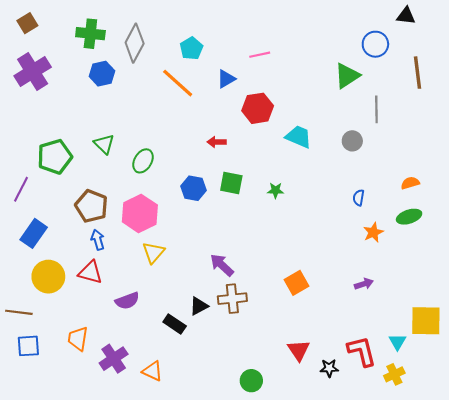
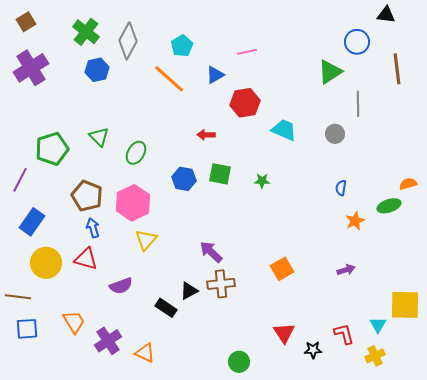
green cross: (90, 34) -> (86, 32), turned 32
orange semicircle: (410, 183) -> (408, 184), moved
orange trapezoid: (78, 339) -> (74, 322), turned 140
red L-shape: (362, 351) -> (344, 334), size x0.7

